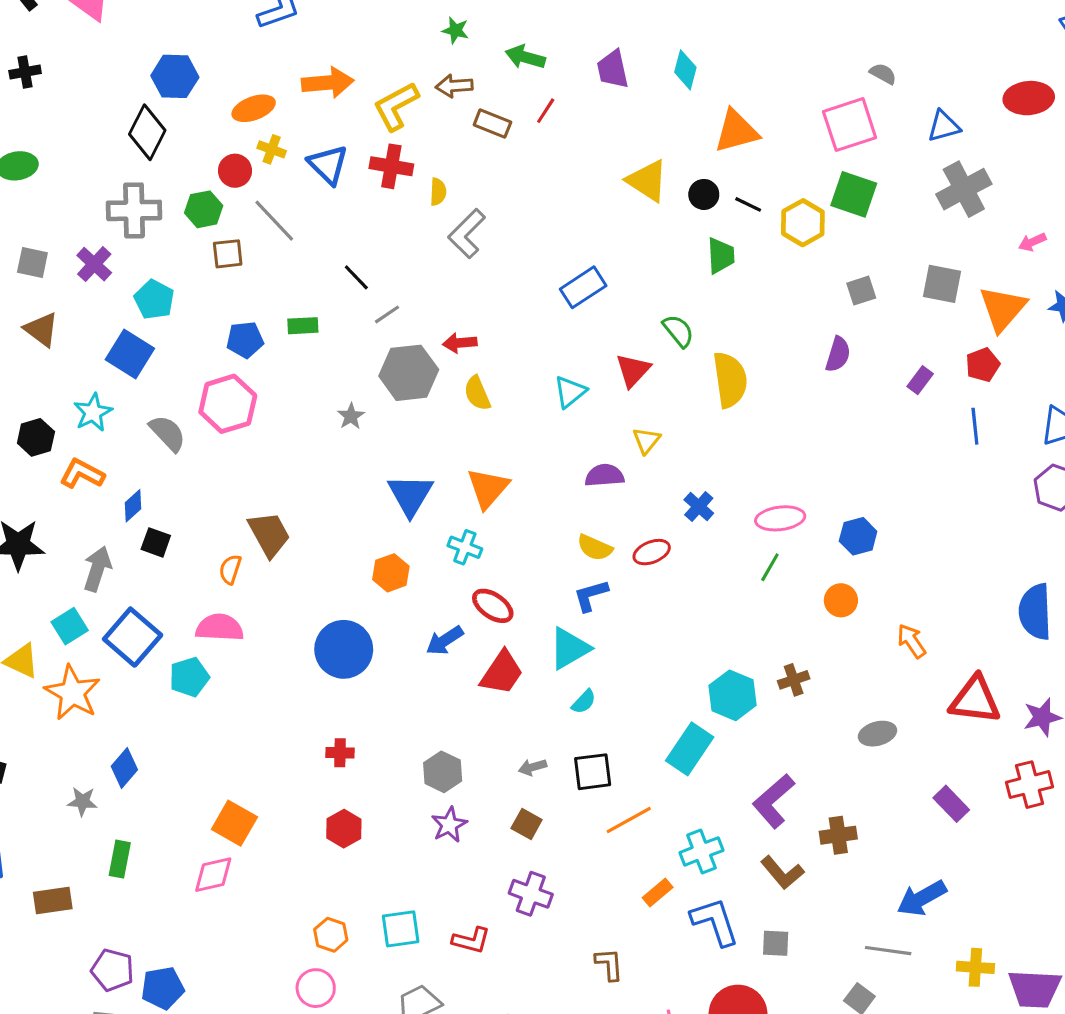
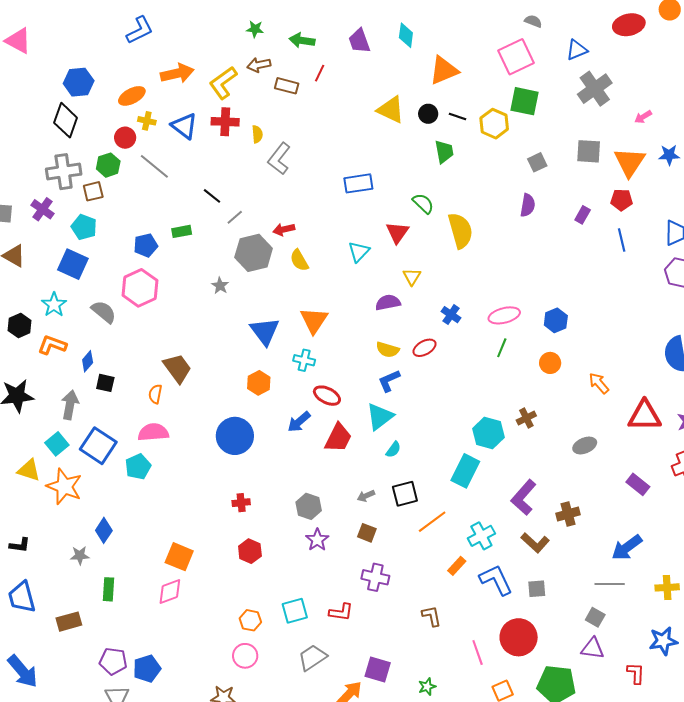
brown square: (228, 254) -> (93, 191), moved
blue rectangle: (583, 287) -> (358, 183), turned 32
red pentagon: (983, 365) -> (622, 200), turned 30

